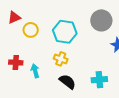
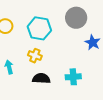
black semicircle: (67, 82) -> (41, 78), turned -36

